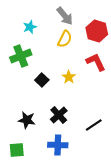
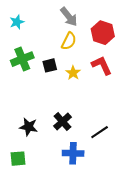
cyan star: (30, 27) -> (17, 22), moved
yellow star: (69, 77) -> (73, 73), moved
black square: (42, 80) -> (50, 65), moved, turned 32
blue cross: (58, 145) -> (73, 153), moved

